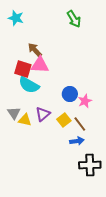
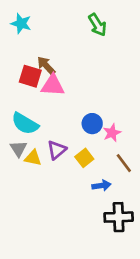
red square: (23, 69) -> (30, 76), moved
cyan semicircle: (29, 85) -> (25, 124), moved
brown line: (80, 124) -> (124, 163), moved

